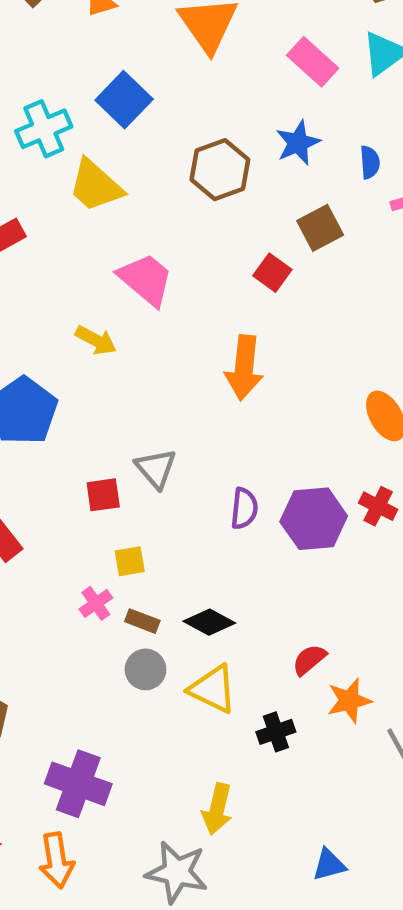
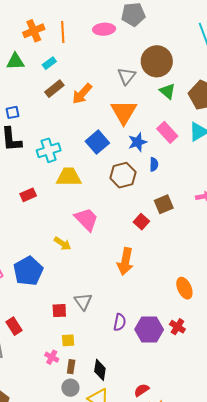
blue square: (124, 100) -> (97, 142), moved
blue star: (298, 143) -> (138, 142), moved
blue semicircle: (370, 162) -> (154, 164), moved
yellow trapezoid: (96, 186) -> (69, 177), turned 132
pink cross: (96, 603) -> (52, 357), turned -32
brown rectangle: (142, 621) -> (71, 367), turned 72
black diamond: (209, 622) -> (100, 370), turned 65

